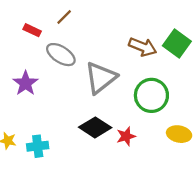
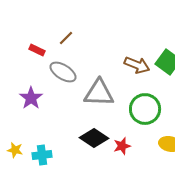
gray triangle: (101, 78) -> (99, 93), turned 40

